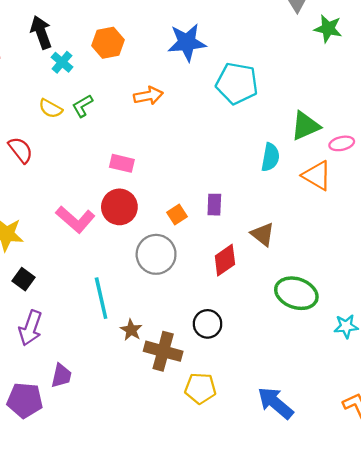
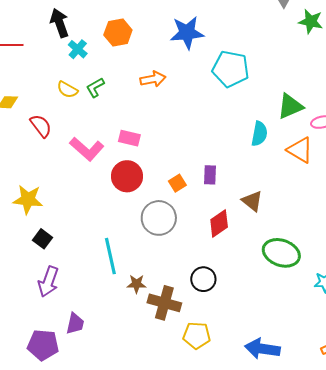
pink L-shape: (75, 219) -> (87, 149), moved
brown star: (131, 330) -> (137, 284), turned -30
blue arrow: (275, 403) -> (262, 349), turned -32

